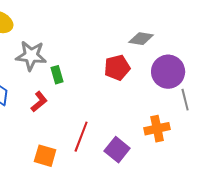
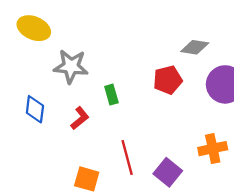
green rectangle: (57, 75) -> (111, 95), moved
red line: (81, 137) -> (127, 158), turned -36

